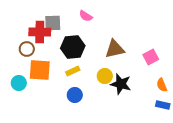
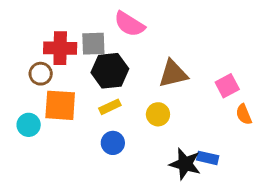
pink semicircle: (86, 16) -> (129, 24), size x1.5
gray square: (53, 23) -> (93, 44), moved
black star: (121, 84) -> (185, 164), moved
orange semicircle: (162, 85) -> (244, 114), moved
blue rectangle: (163, 105) -> (208, 158), moved

